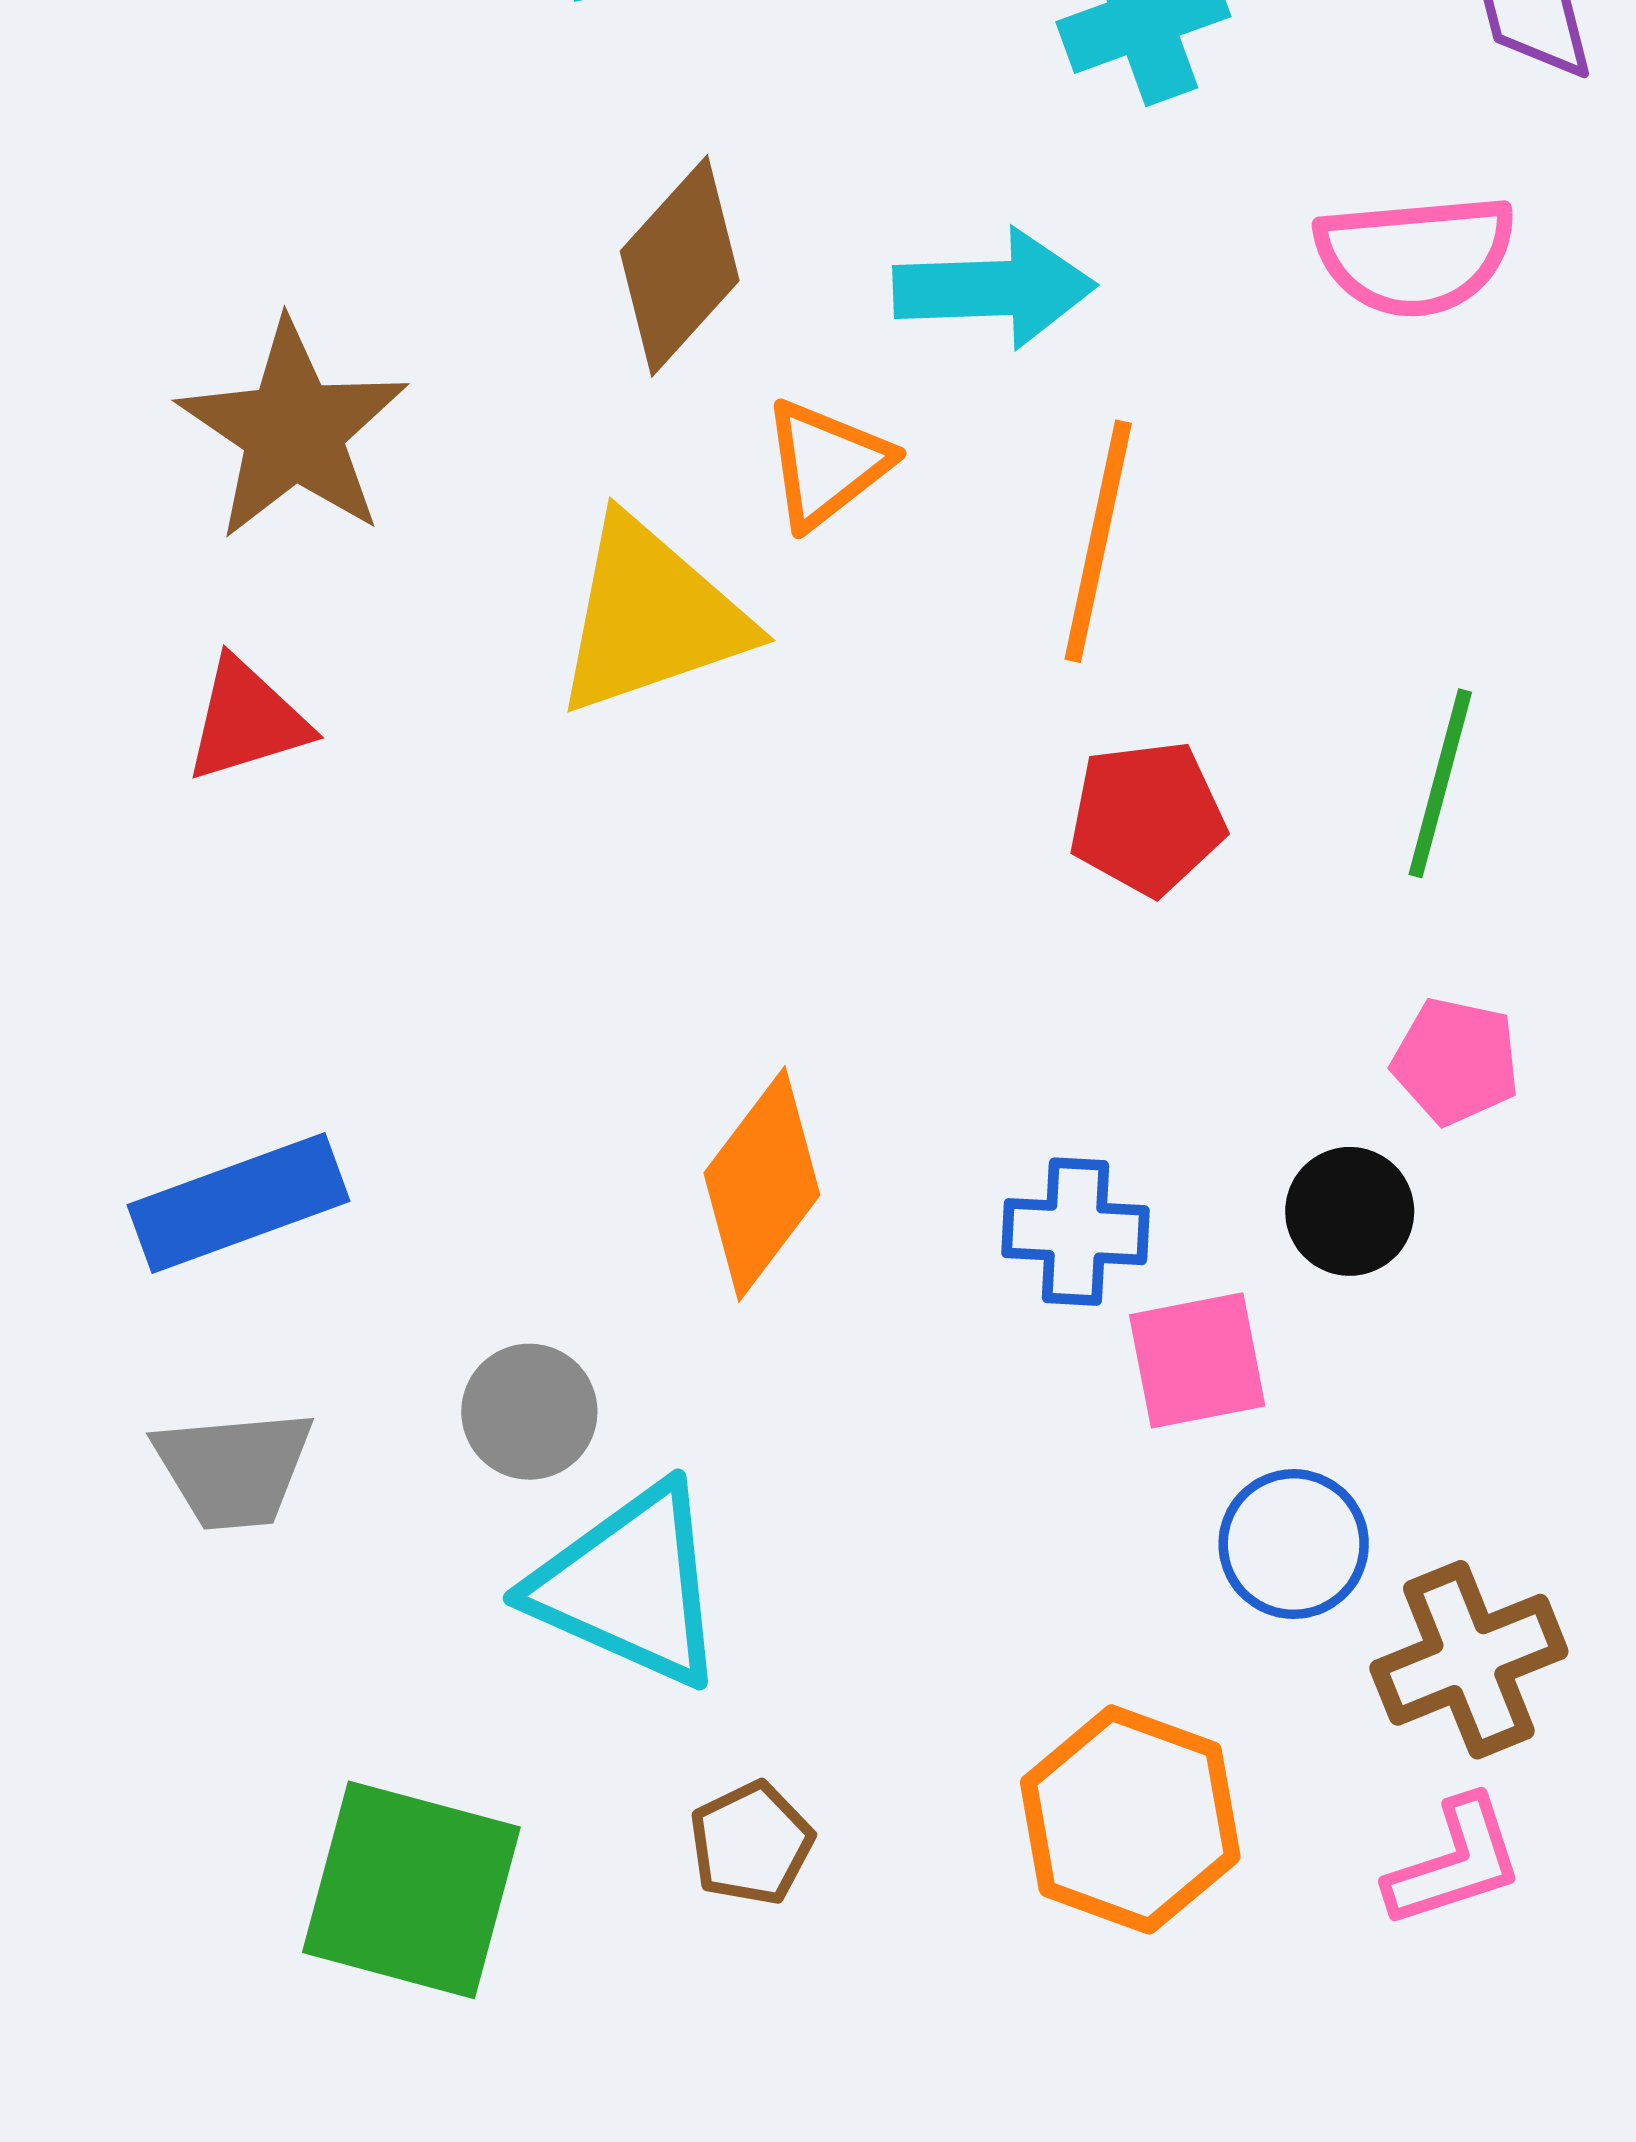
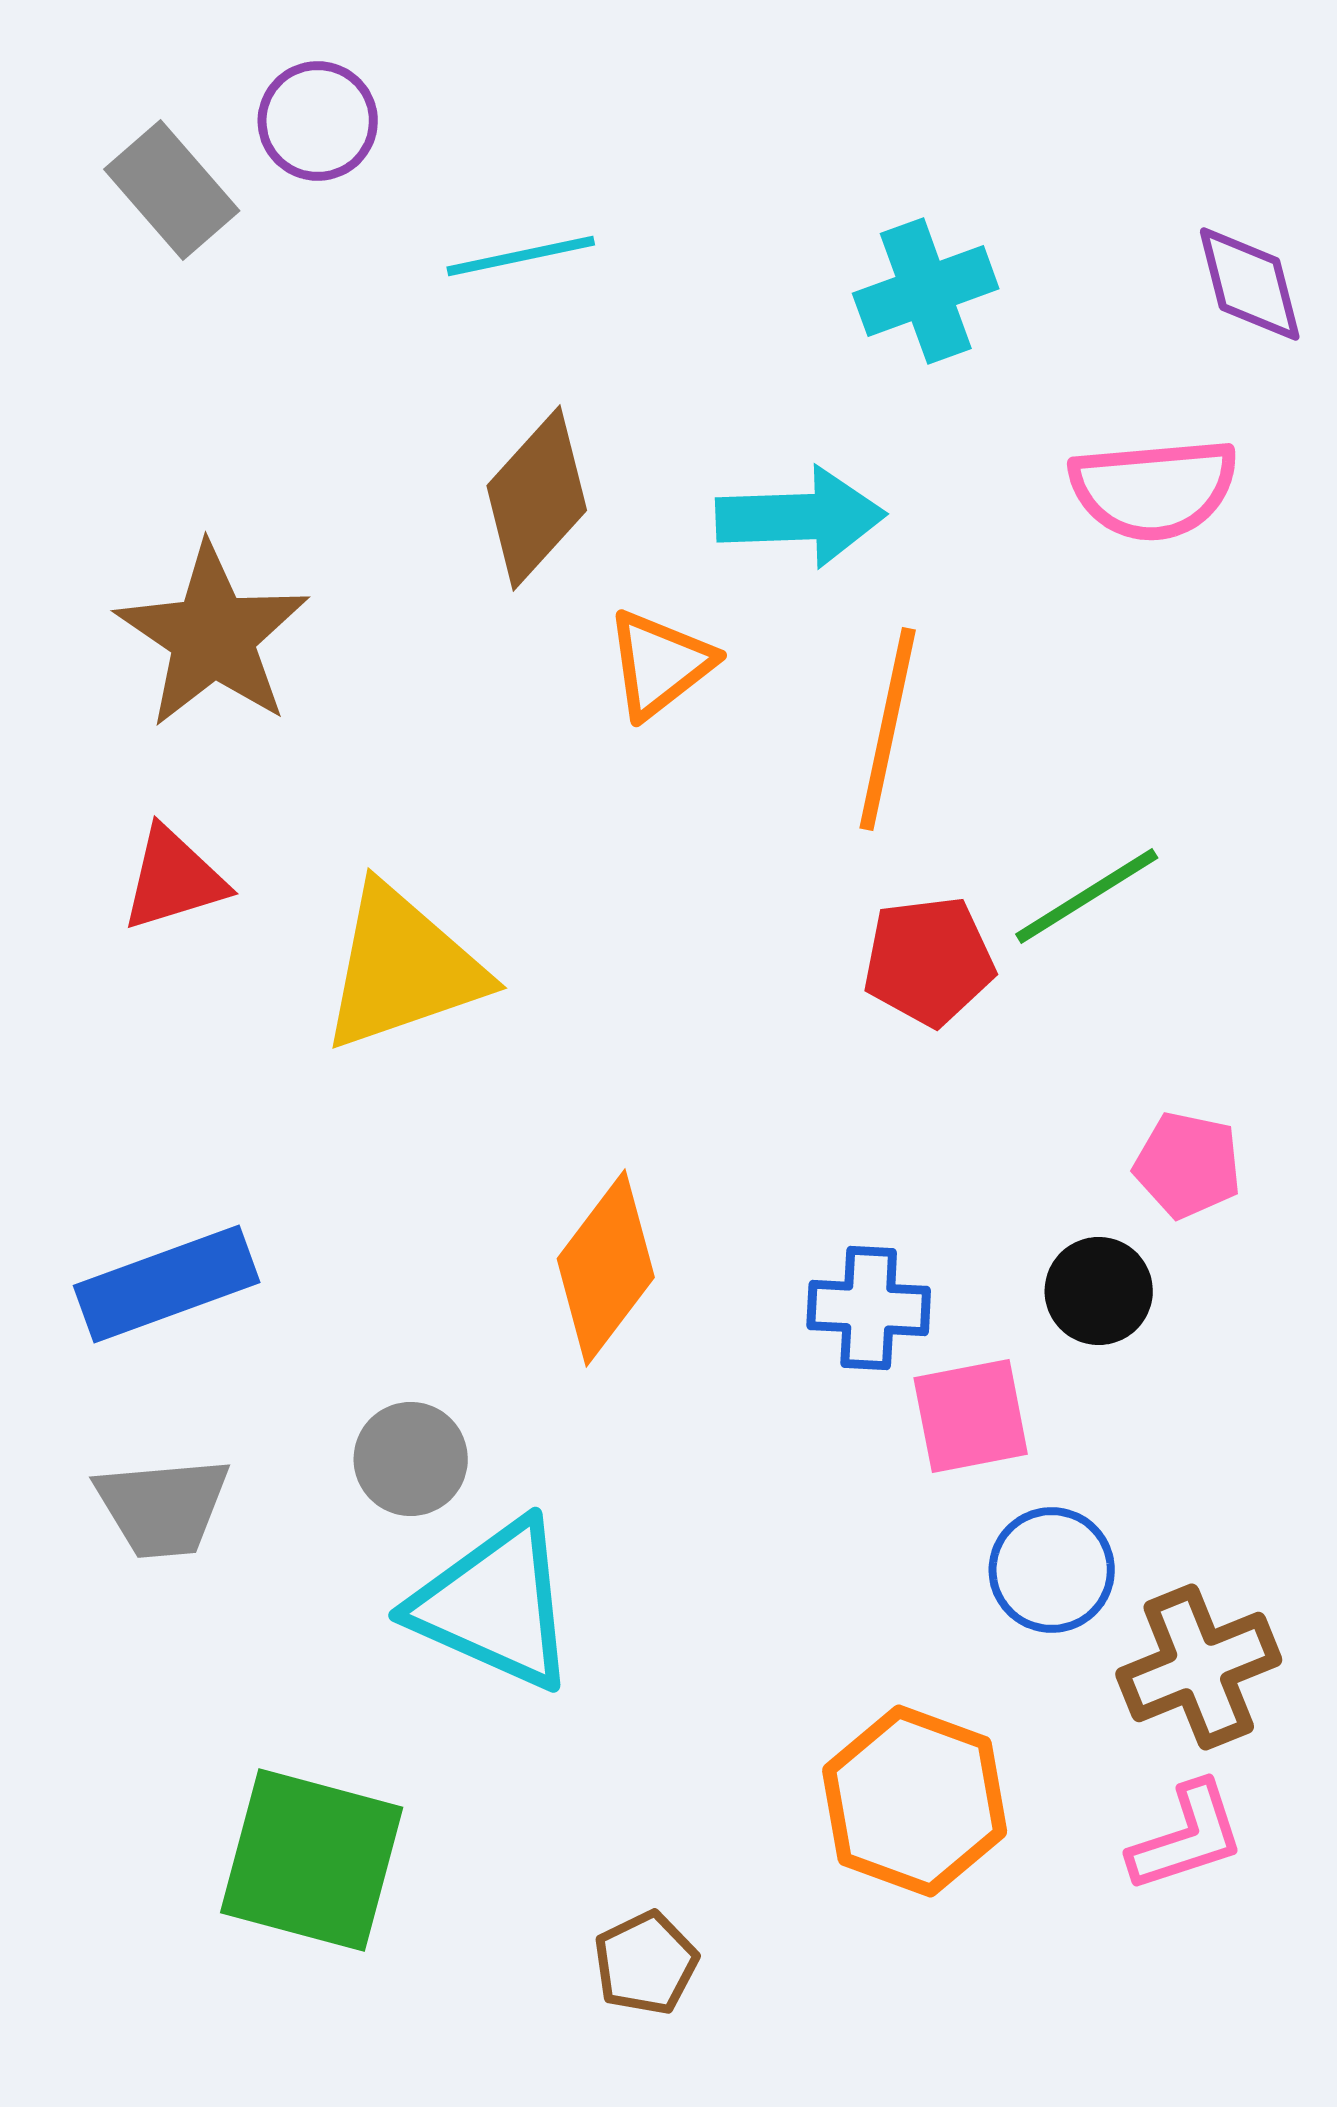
yellow triangle: (651, 616) -> (403, 968), moved
green line: (1440, 783) -> (1087, 896), moved, turned 43
brown pentagon: (751, 1843) -> (646, 1963), moved

